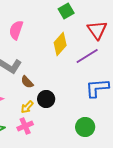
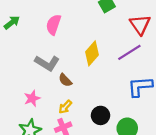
yellow diamond: (60, 44) -> (92, 53), moved
black circle: (46, 99) -> (100, 115), moved

